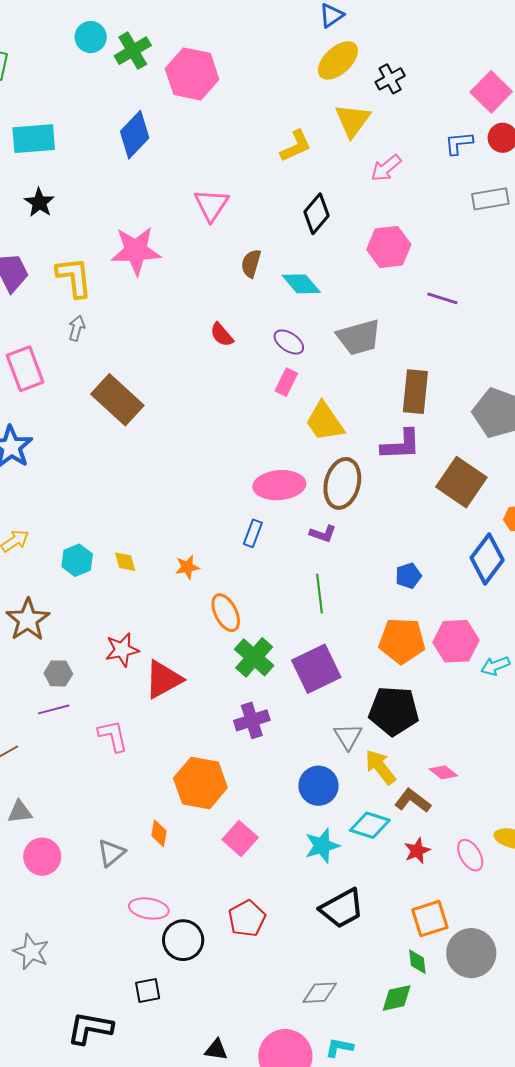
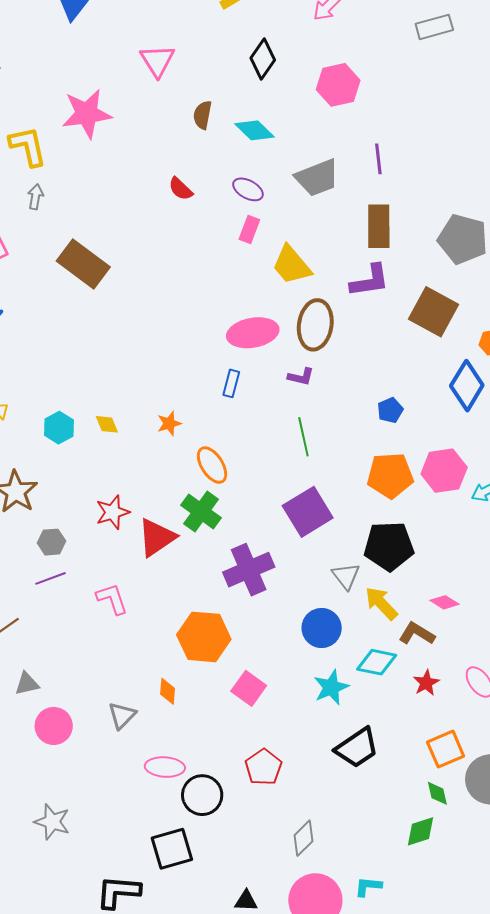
purple line: (442, 298) -> (378, 159), moved, turned 72
green cross: (254, 657) -> (201, 512), moved
purple cross: (252, 720) -> (249, 570), size x1.4
black square: (148, 991) -> (172, 849), size x1.6
gray diamond: (320, 993) -> (304, 838), moved, turned -36

